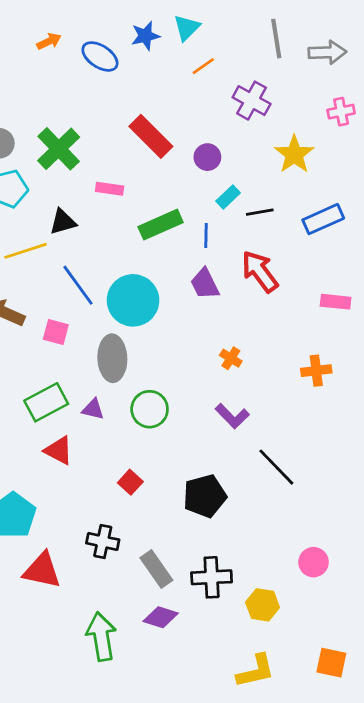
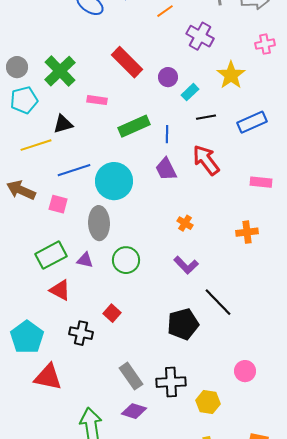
cyan rectangle: (228, 197) -> (190, 92), moved
blue line: (78, 285) -> (74, 170), turned -72
black pentagon: (205, 496) -> (183, 324), moved
black cross: (103, 541) -> (81, 333), moved

